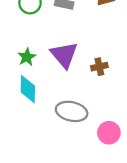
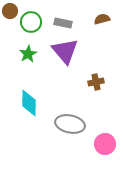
purple triangle: (64, 55) -> (65, 51), moved
green star: (27, 57) -> (28, 54), moved

